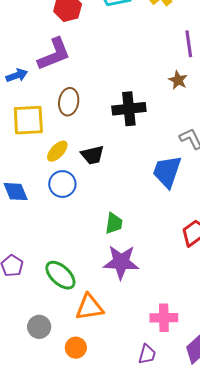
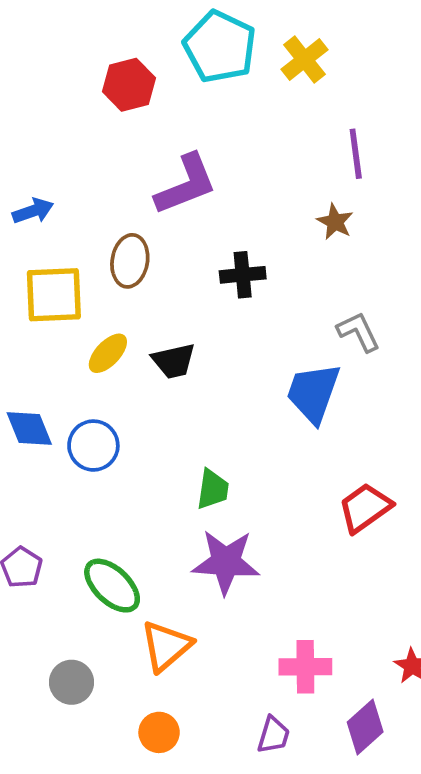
purple L-shape: (54, 54) -> (186, 184), moved
black cross: (129, 109) -> (243, 275), size x0.7
blue circle: (62, 184) -> (93, 446), moved
orange triangle: (90, 307) -> (166, 646), turned -32
orange circle: (76, 348) -> (159, 732), moved

